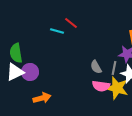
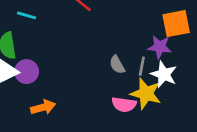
cyan line: (57, 31) -> (27, 15), moved
pink semicircle: (101, 86) -> (124, 105), moved

